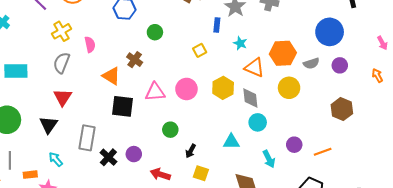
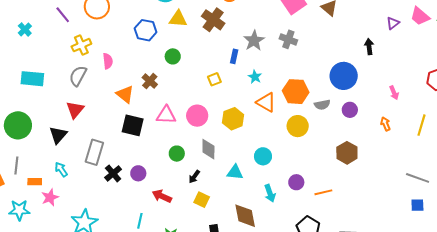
gray diamond: (250, 98) -> (208, 149), moved

